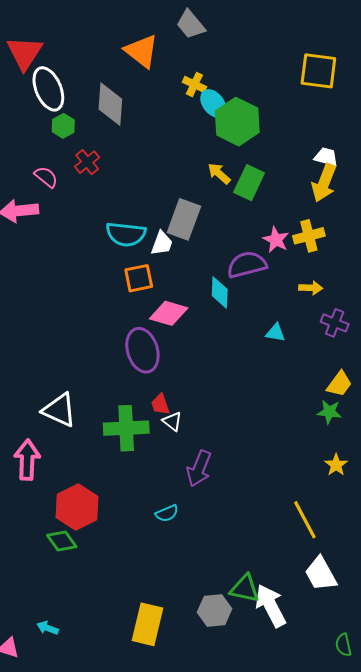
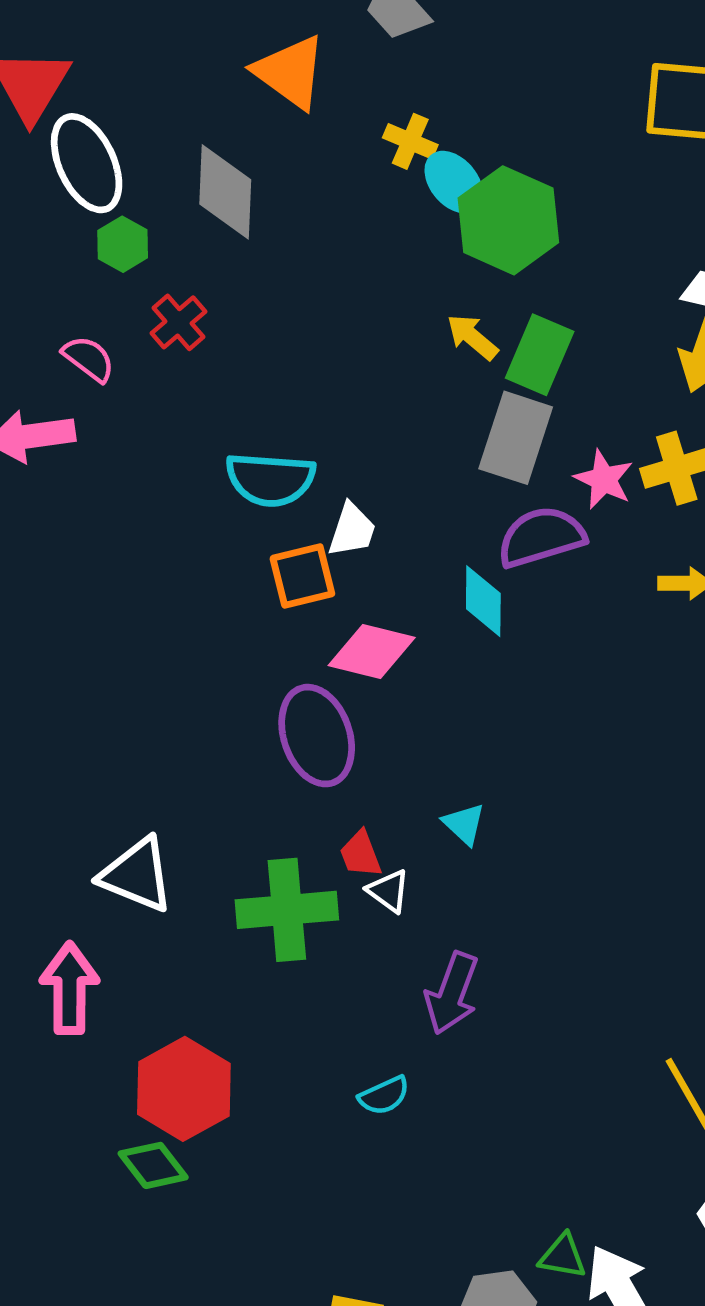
gray rectangle: (184, 219) -> (516, 438), moved
white trapezoid: (162, 243) -> (352, 530), moved
cyan triangle: (276, 333) -> (464, 824), moved, turned 35
green triangle: (245, 589) -> (563, 1256), size x0.7

